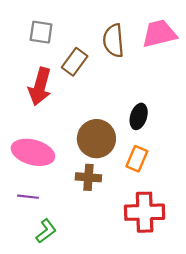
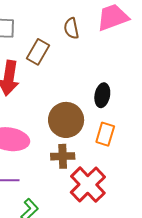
brown semicircle: (113, 41) -> (71, 28), size x0.7
red cross: (145, 212) -> (88, 185), moved, turned -36

